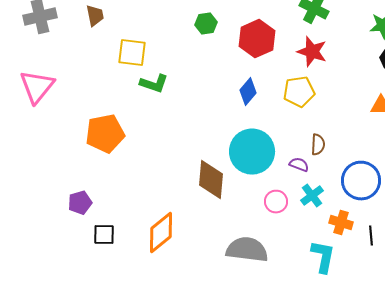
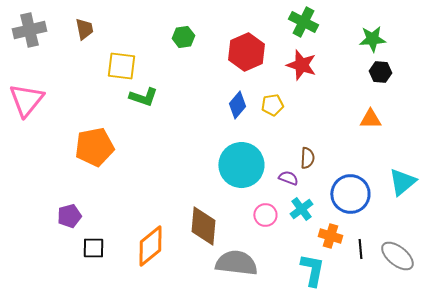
green hexagon: (206, 24) -> (183, 37), moved
yellow pentagon: (299, 92) -> (272, 105), moved, size x0.7
brown diamond: (211, 180) -> (203, 226), moved

